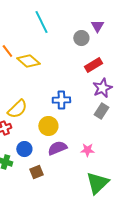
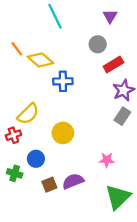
purple triangle: (97, 26) -> (110, 16), moved
gray circle: (81, 38) -> (98, 44), moved
blue cross: (61, 100) -> (63, 81), moved
purple semicircle: (57, 148) -> (73, 181), moved

